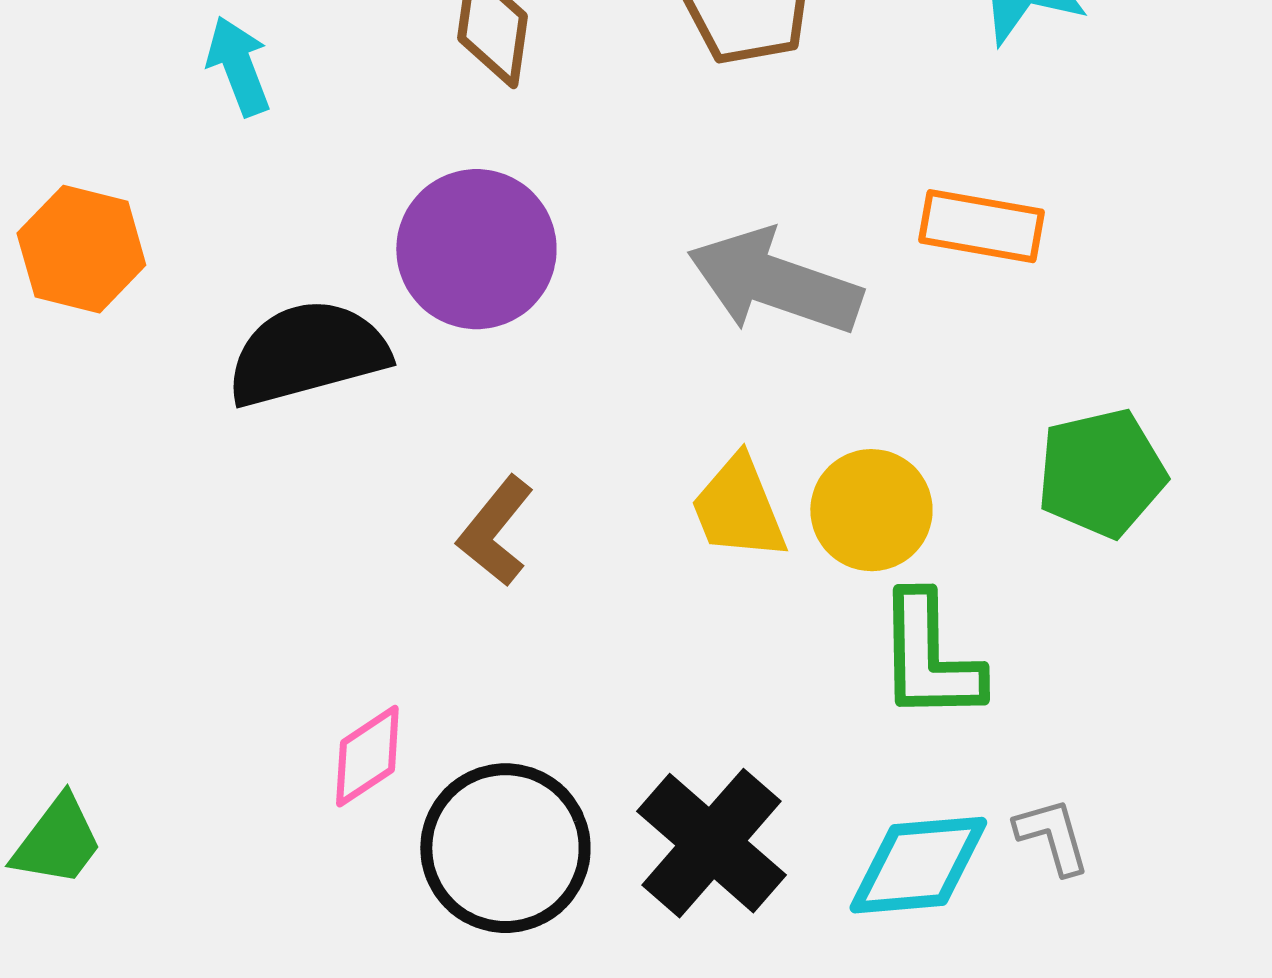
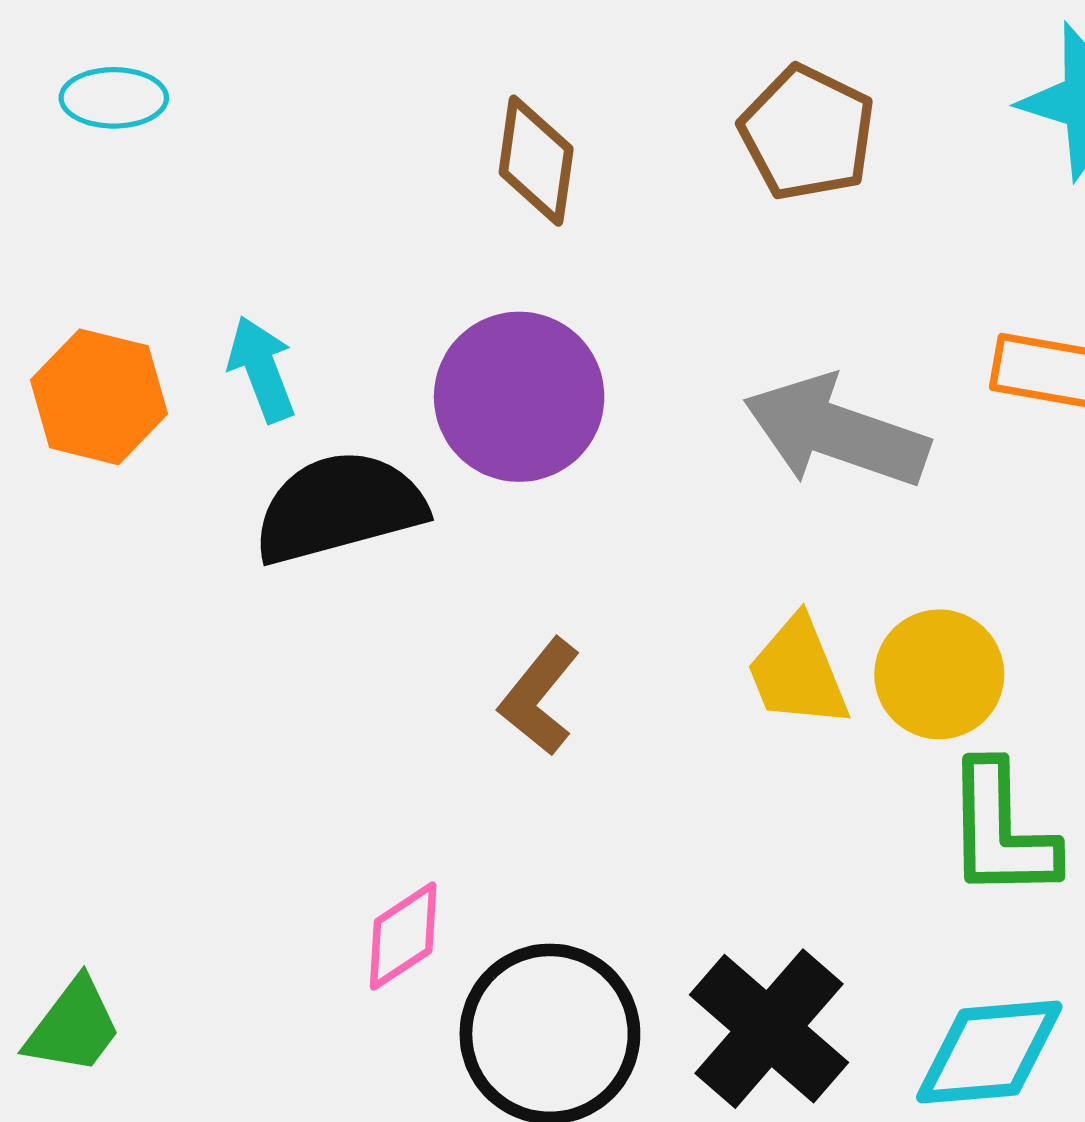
cyan arrow: (238, 66) -> (262, 369), moved

